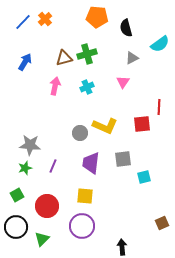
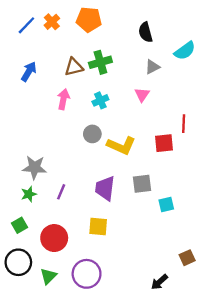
orange pentagon: (97, 17) -> (89, 20), moved
gray circle: (80, 133) -> (92, 134), moved
purple circle: (82, 226) -> (87, 274), moved
black arrow: (122, 247) -> (159, 282), moved, turned -126

